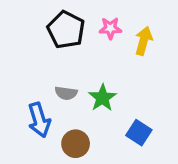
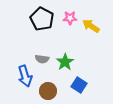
yellow arrow: (144, 41) -> (91, 26), turned -72
blue square: (139, 133) -> (79, 85), moved

